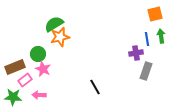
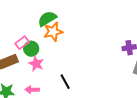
pink rectangle: (25, 80) -> (22, 43), moved
black line: (95, 87) -> (65, 82), moved

